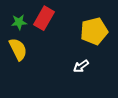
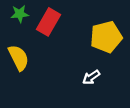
green star: (19, 22) -> (20, 14), moved

